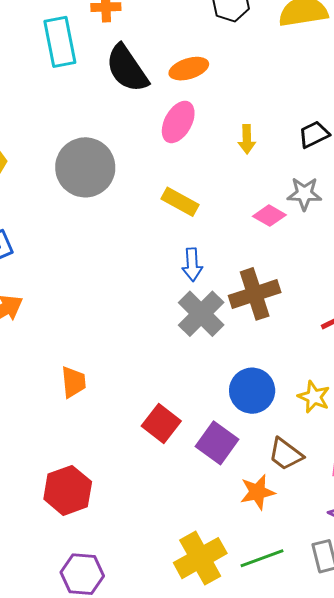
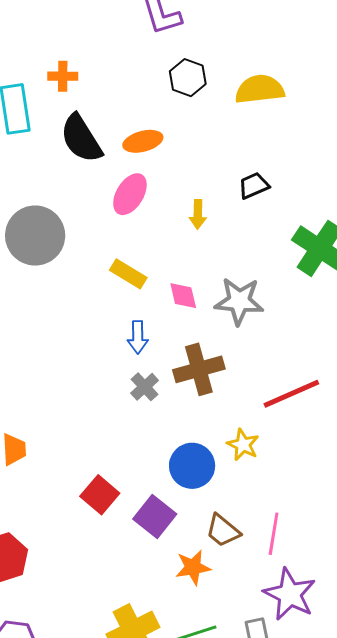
black trapezoid: (314, 134) -> (254, 186), moved
gray star: (304, 194) -> (239, 301), moved, size x1.4
pink diamond: (269, 216) -> (183, 296), moved, turned 44
gray cross: (201, 314) -> (145, 387), size x0.6
yellow star: (314, 397) -> (243, 445), moved

